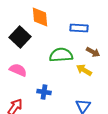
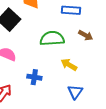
yellow arrow: (84, 70) -> (69, 65), moved

